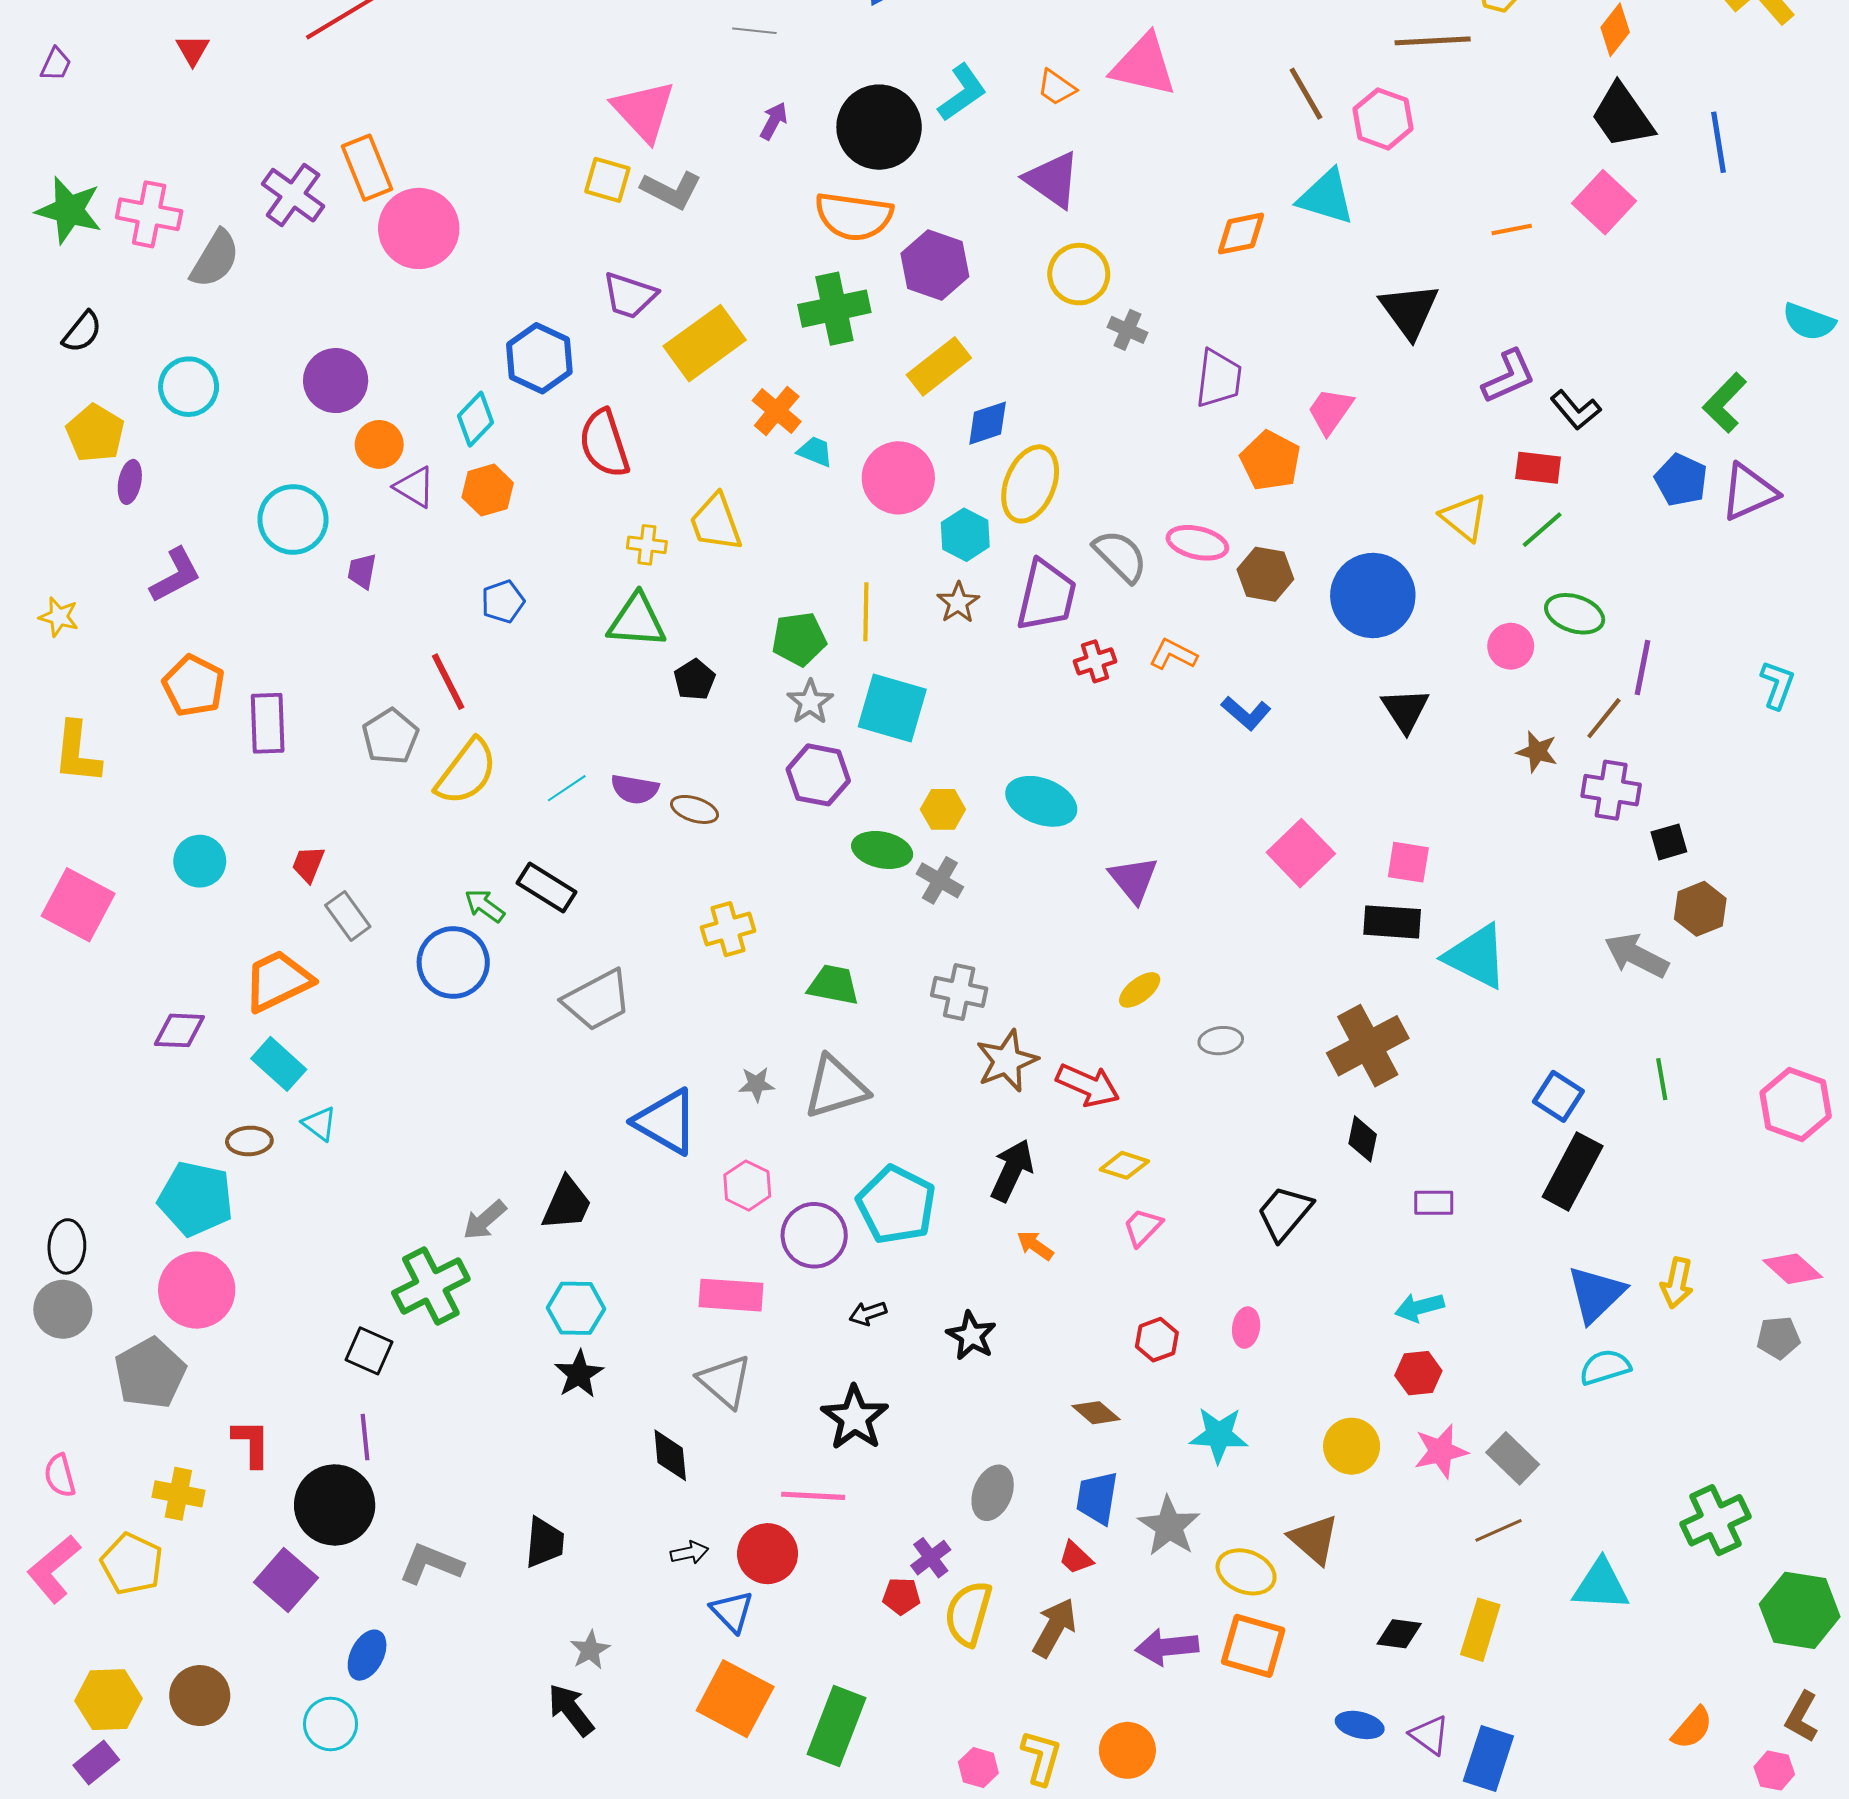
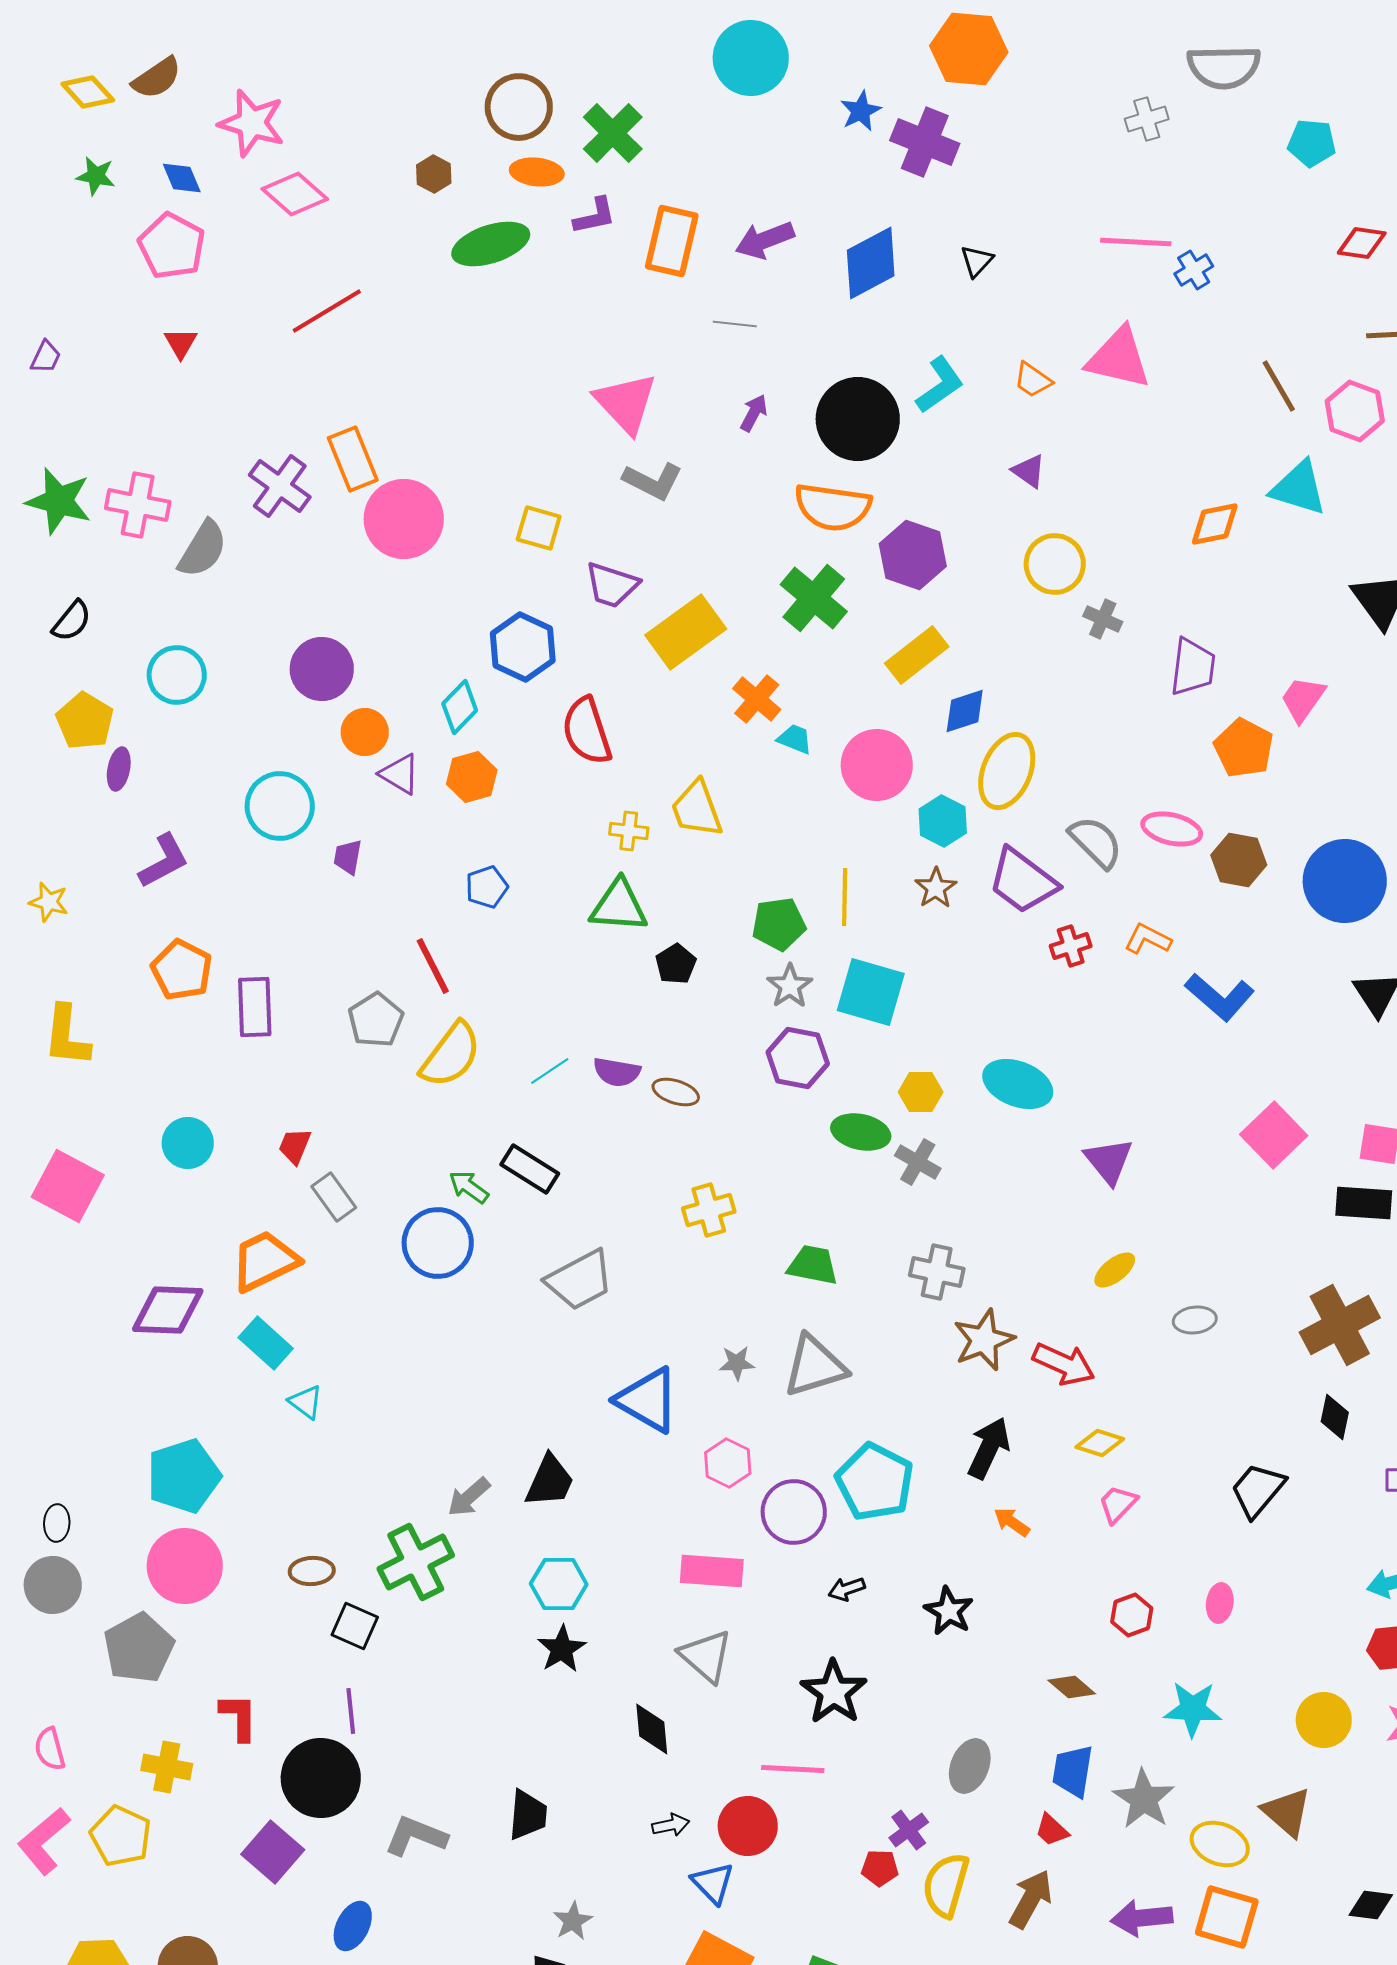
yellow square: (607, 180) -> (539, 528), moved
purple triangle: (1052, 180) -> (1029, 471), size x0.6
green cross: (834, 309) -> (814, 598), turned -38
purple trapezoid: (1046, 596) -> (1023, 881), turned 114
blue L-shape: (1246, 713) -> (1220, 997), size x1.4
purple diamond: (179, 1030) -> (168, 1310), size x1.4
brown ellipse: (249, 1141) -> (312, 1571), moved
cyan pentagon: (196, 1199) -> (184, 1476), turned -30
black ellipse: (67, 1246) -> (57, 1523), size x0.7

